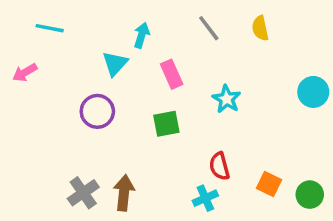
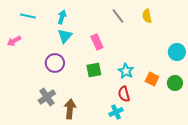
cyan arrow: (142, 35) -> (62, 17), moved
cyan star: (227, 99) -> (126, 71), moved
orange square: (269, 184) -> (152, 79), moved
gray cross: (83, 193) -> (47, 97), moved
green circle: (310, 195) -> (175, 83), moved

